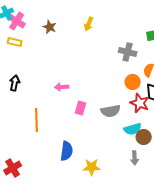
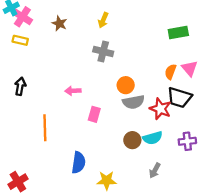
gray cross: (128, 52) -> (103, 52), moved
orange circle: (133, 82) -> (126, 85), moved
gray semicircle: (111, 111) -> (133, 102), moved
brown circle: (144, 137) -> (132, 140), moved
gray arrow: (135, 158) -> (155, 170), turned 32

